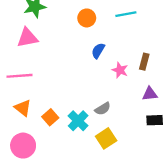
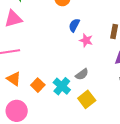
pink star: (120, 70) -> (86, 40), moved

